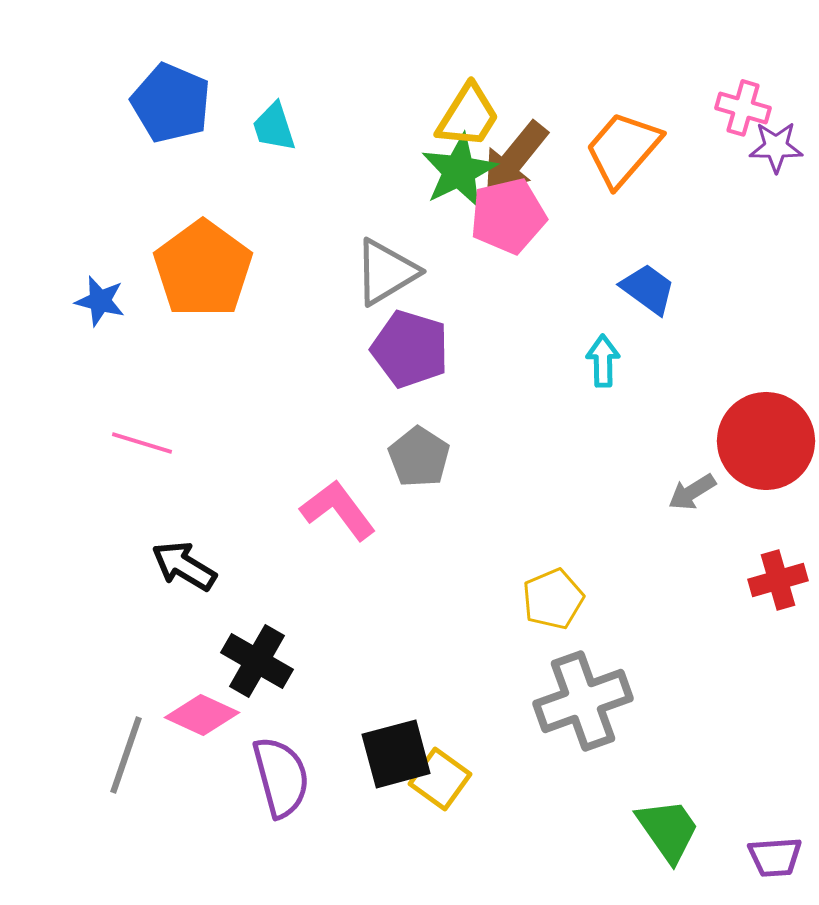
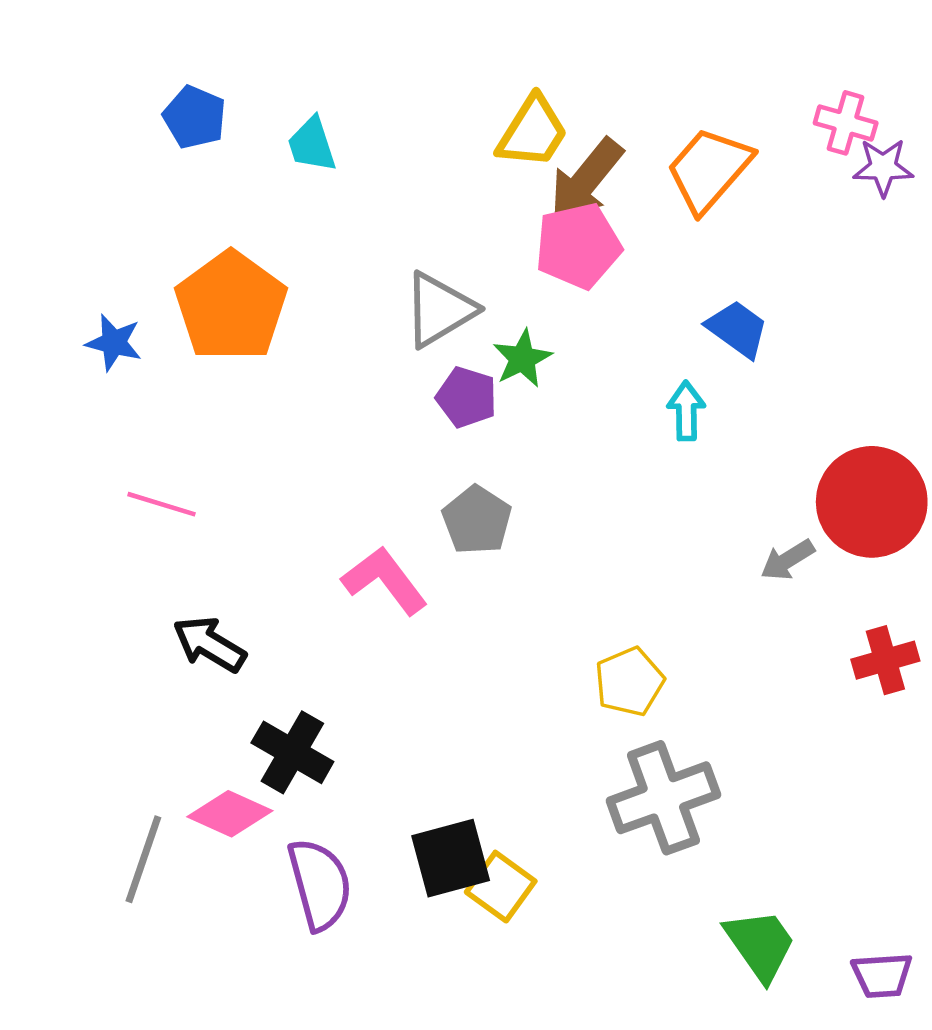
blue pentagon: (171, 103) -> (195, 117), size x0.7
green star: (459, 171) -> (522, 358), moved, size x0.7
purple pentagon: (410, 349) -> (467, 397), size x0.7

